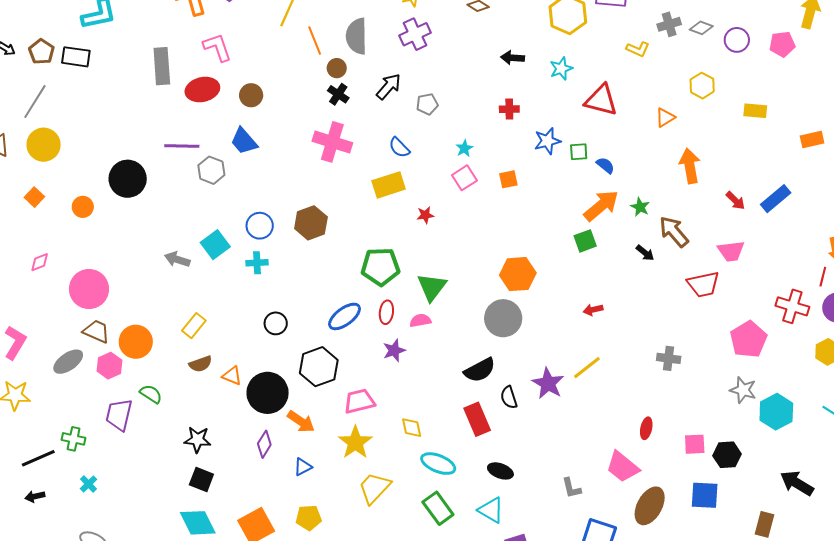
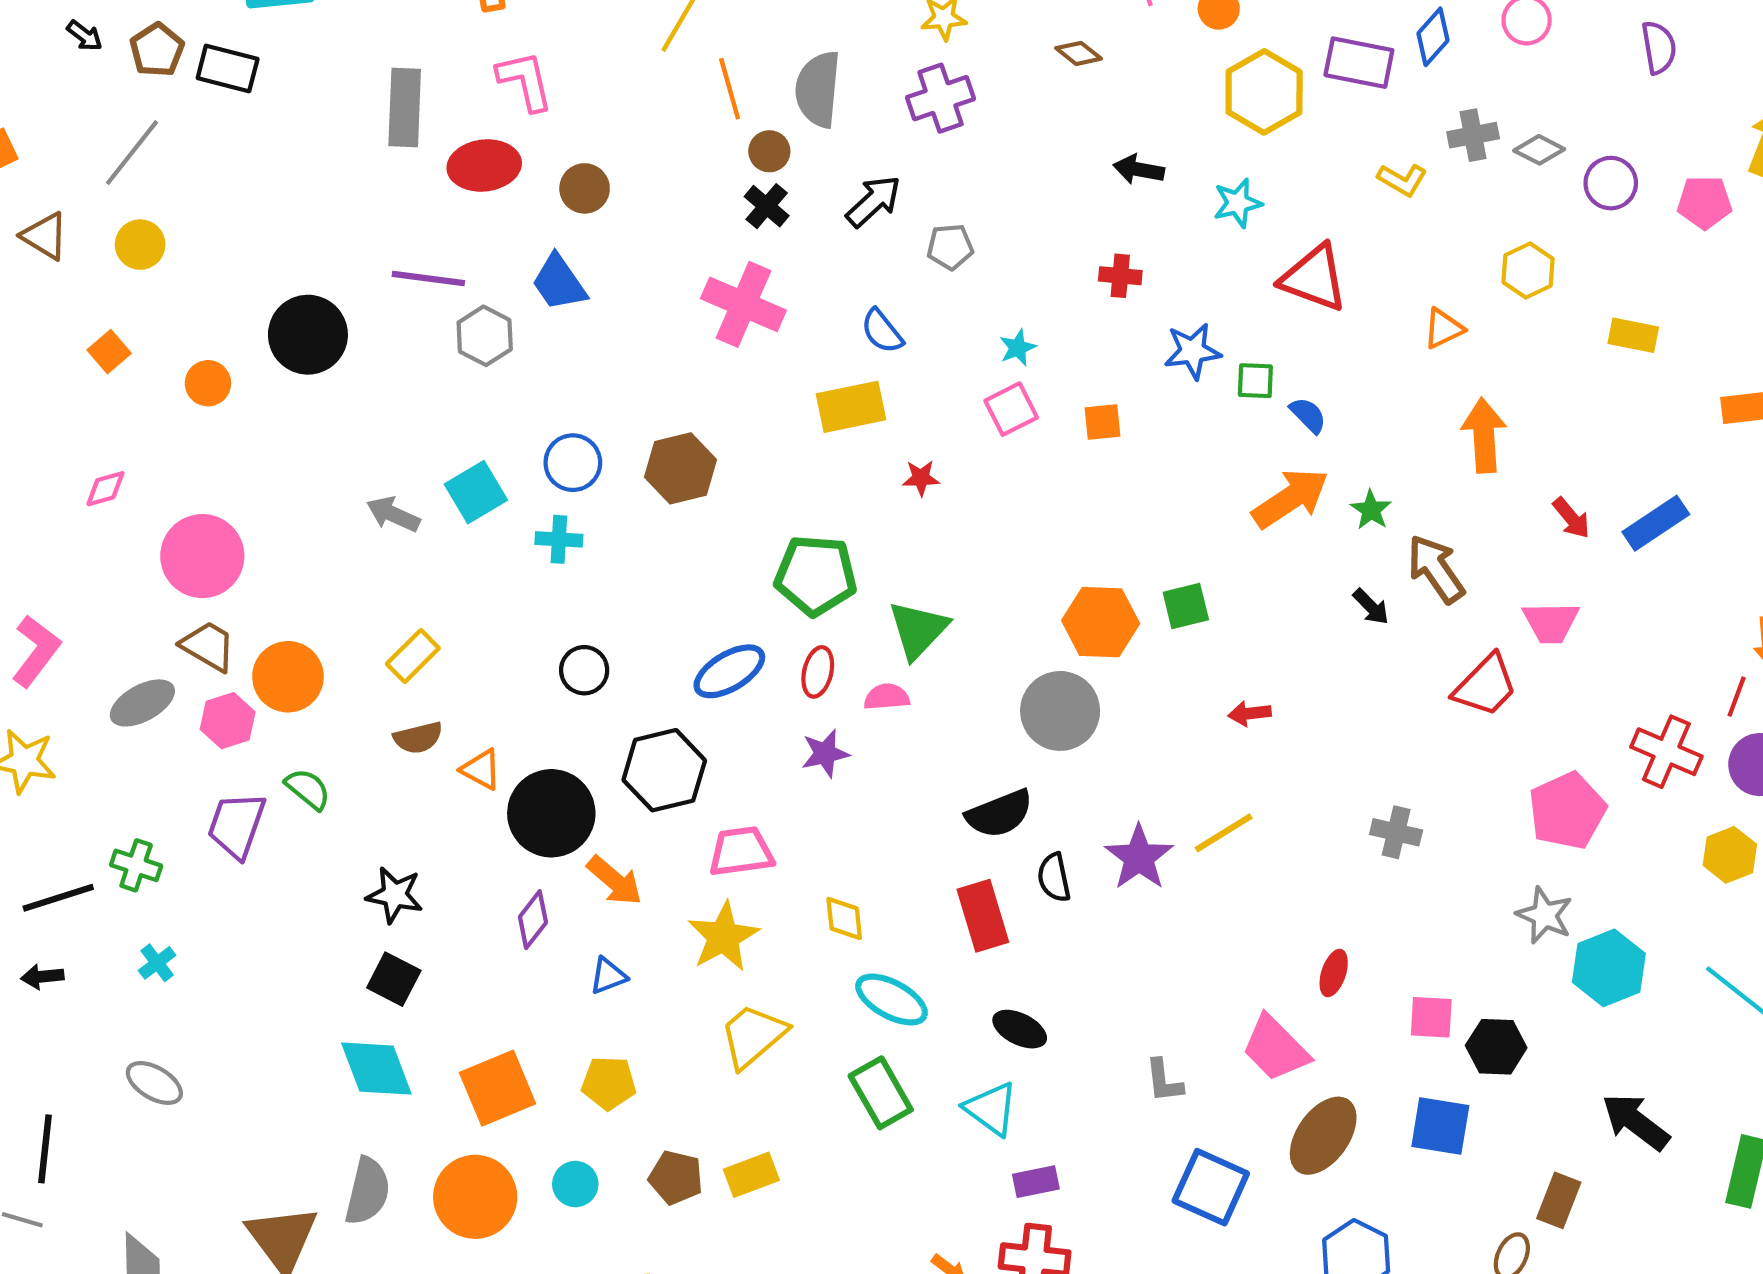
yellow circle: (44, 145) -> (140, 245), size x0.7
green square: (585, 241) -> (1186, 606), moved
red trapezoid: (703, 284) -> (1485, 686), turned -40

